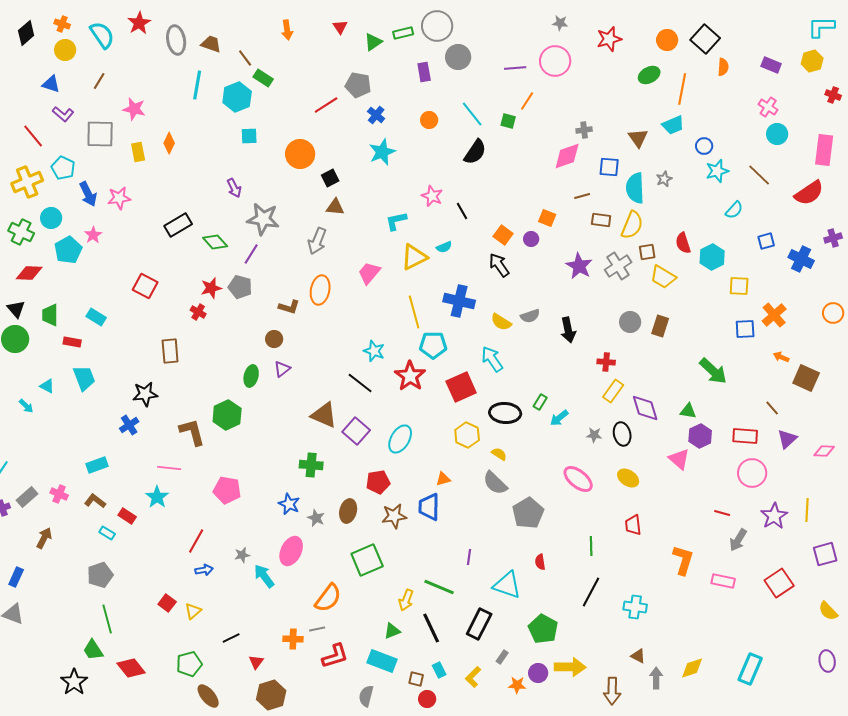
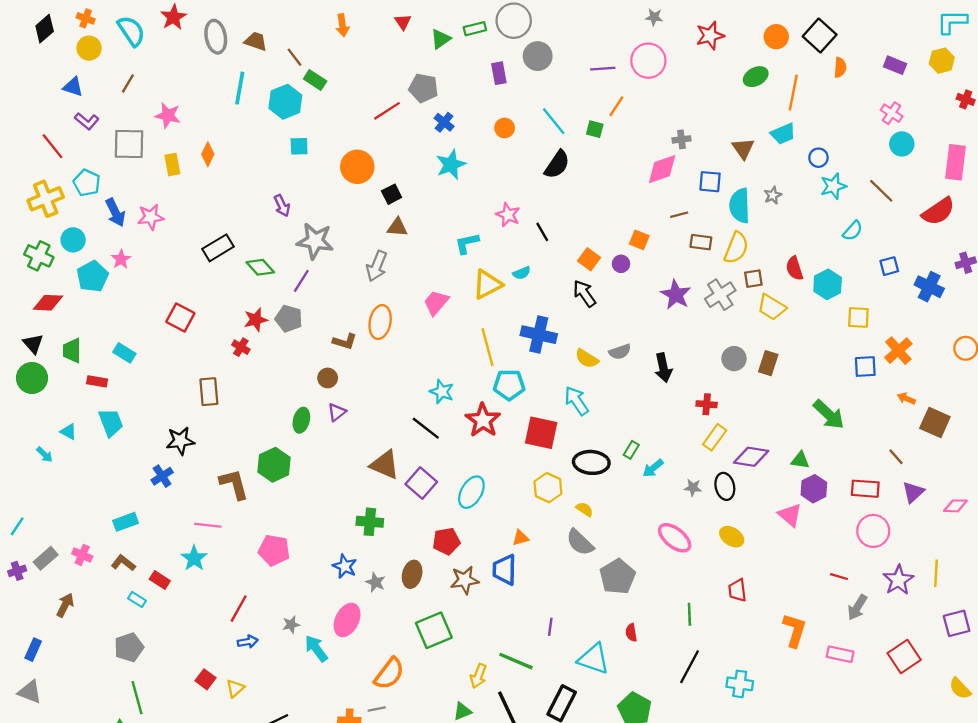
red square: (461, 387) -> (541, 433), turned 36
purple diamond: (645, 408) -> (751, 457), turned -64

